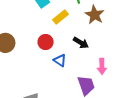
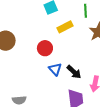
black arrow: (81, 43) -> (74, 72), moved

